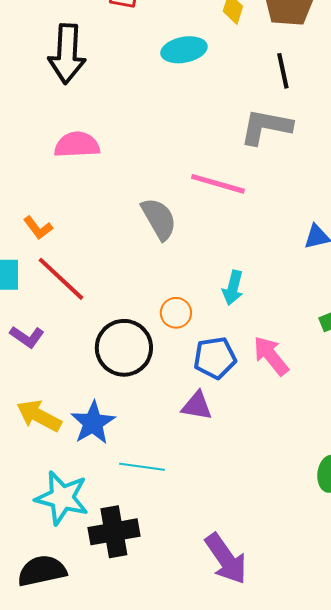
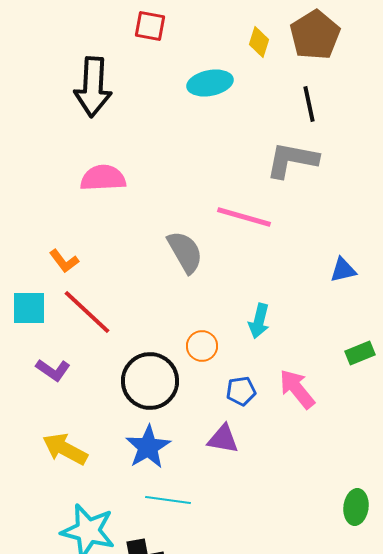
blue pentagon: (215, 358) -> (241, 391), size x0.7
blue star: (93, 423) -> (148, 447), moved

